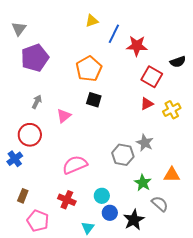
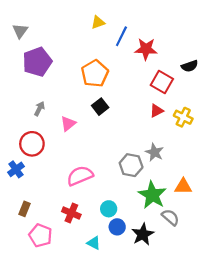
black square: (94, 100) -> (100, 107), turned 35
yellow cross: (172, 110) -> (183, 117), turned -36
green star: (143, 183) -> (152, 195), size x1.5
cyan triangle: (88, 228) -> (94, 243), turned -40

